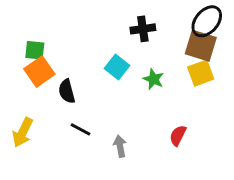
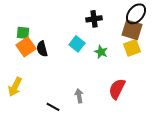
black semicircle: (67, 91) -> (42, 49), moved
black line: (80, 129) -> (53, 107), moved
red semicircle: (178, 135) -> (117, 89), size x1.5

